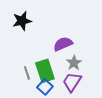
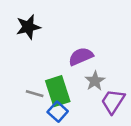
gray line: (27, 73) -> (35, 94), turned -56
purple trapezoid: (72, 82) -> (113, 101), moved

